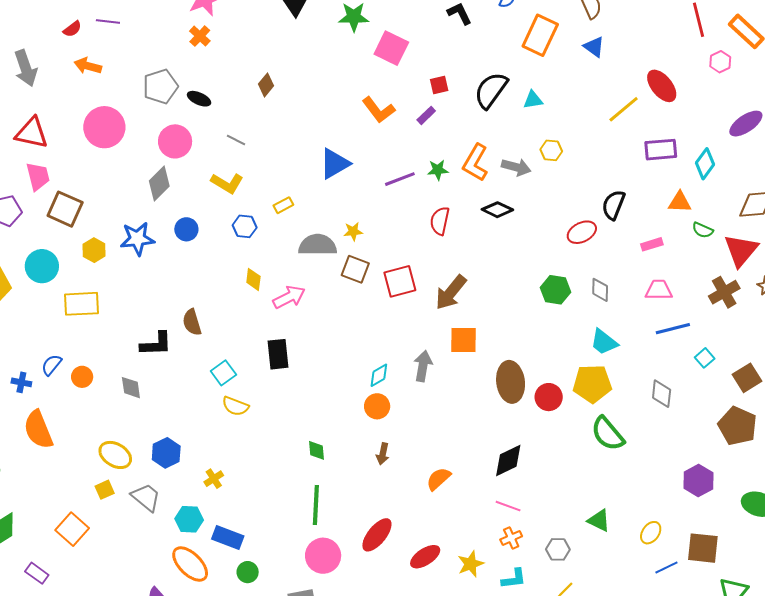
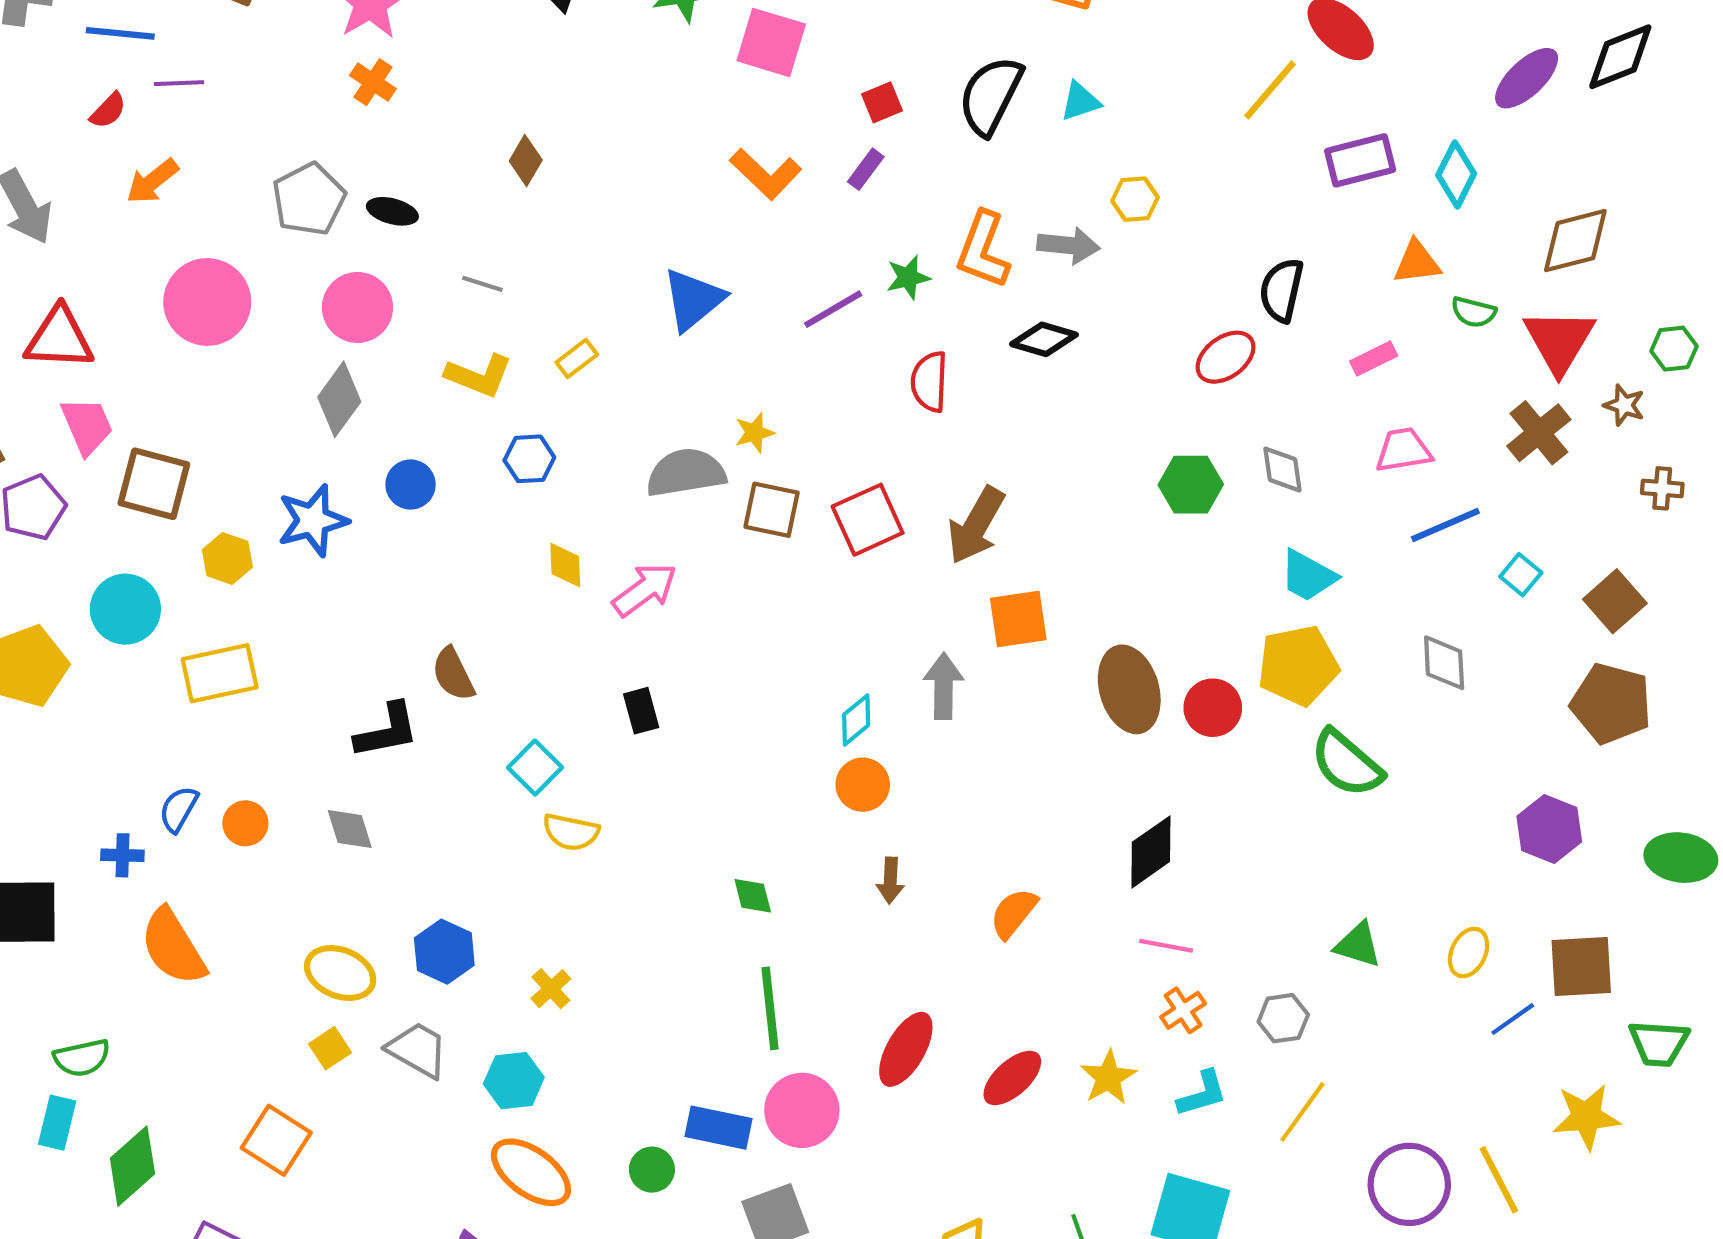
orange arrow: (88, 66) -> (152, 181), turned -44
yellow rectangle: (283, 205) -> (577, 358), moved
black rectangle: (278, 354) -> (641, 711), size x0.7
blue rectangle: (228, 538) -> (718, 1128), moved

